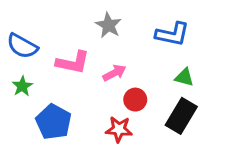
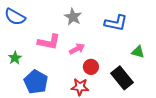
blue semicircle: (22, 46) -> (15, 17), moved
green triangle: (184, 77) -> (138, 52), moved
black rectangle: (181, 116) -> (122, 78), turned -70

